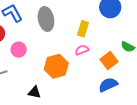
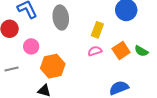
orange square: (109, 61) -> (121, 50), moved
orange hexagon: (56, 66) -> (53, 66), moved

